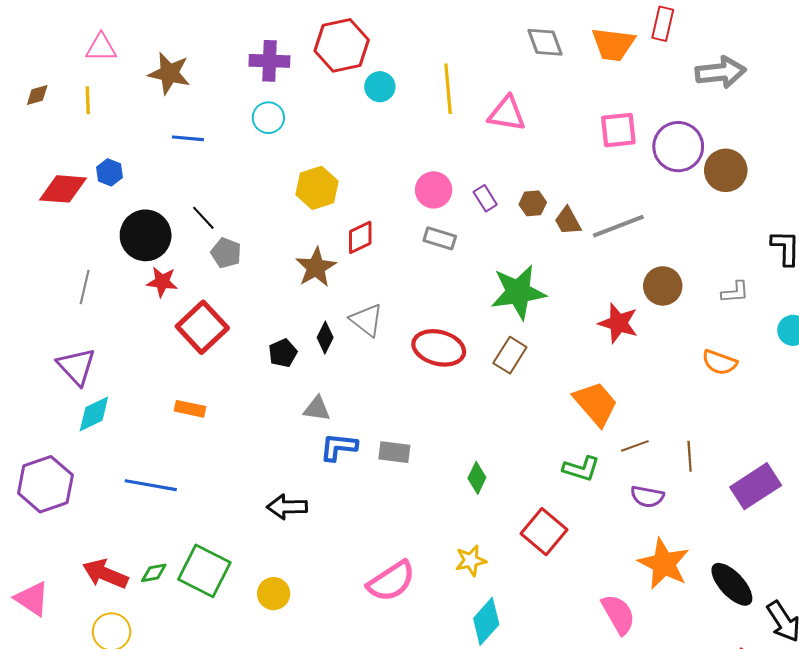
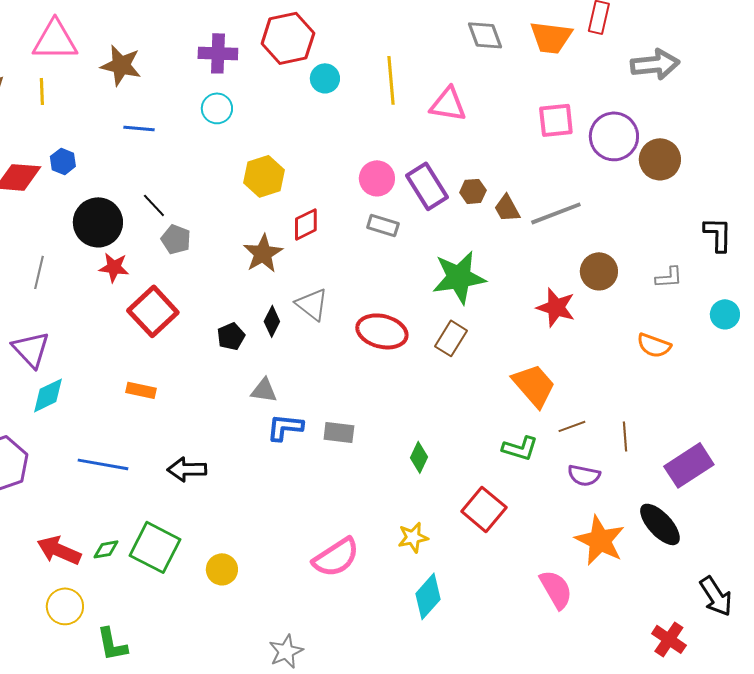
pink triangle: (101, 47) -> (55, 40), size x1.5
purple rectangle: (485, 198) -> (427, 186), size x1.8
black arrow: (287, 507) -> (187, 469), moved
black ellipse: (732, 584) -> (660, 524), moved

